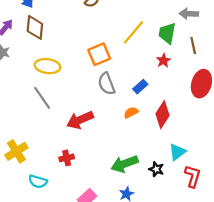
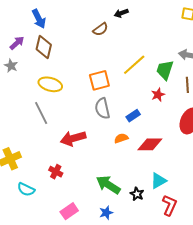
red diamond: (163, 115) -> (150, 144), turned 50
red cross: (67, 158) -> (56, 172), turned 32
green arrow: (124, 164) -> (108, 185), turned 45

